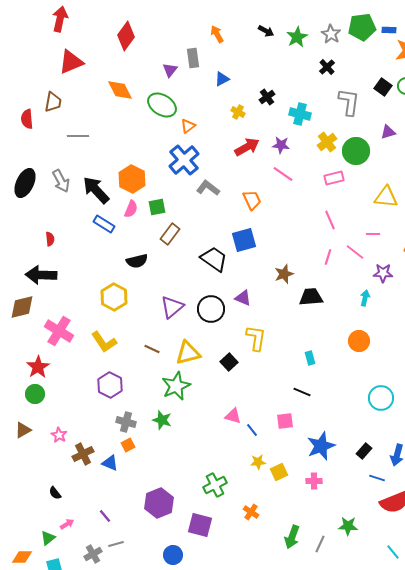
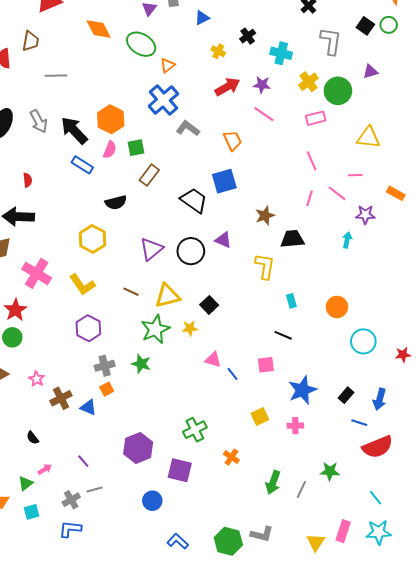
yellow L-shape: (256, 338) -> (265, 266), moved
orange circle: (359, 341) -> (337, 307), moved
gray cross: (126, 422) -> (105, 366), turned -30
yellow star: (258, 462) -> (190, 328), moved

